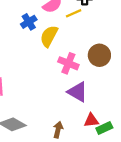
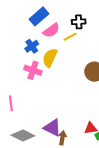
pink cross: (68, 63) -> (33, 70), moved
purple triangle: (78, 92) -> (52, 128), moved

